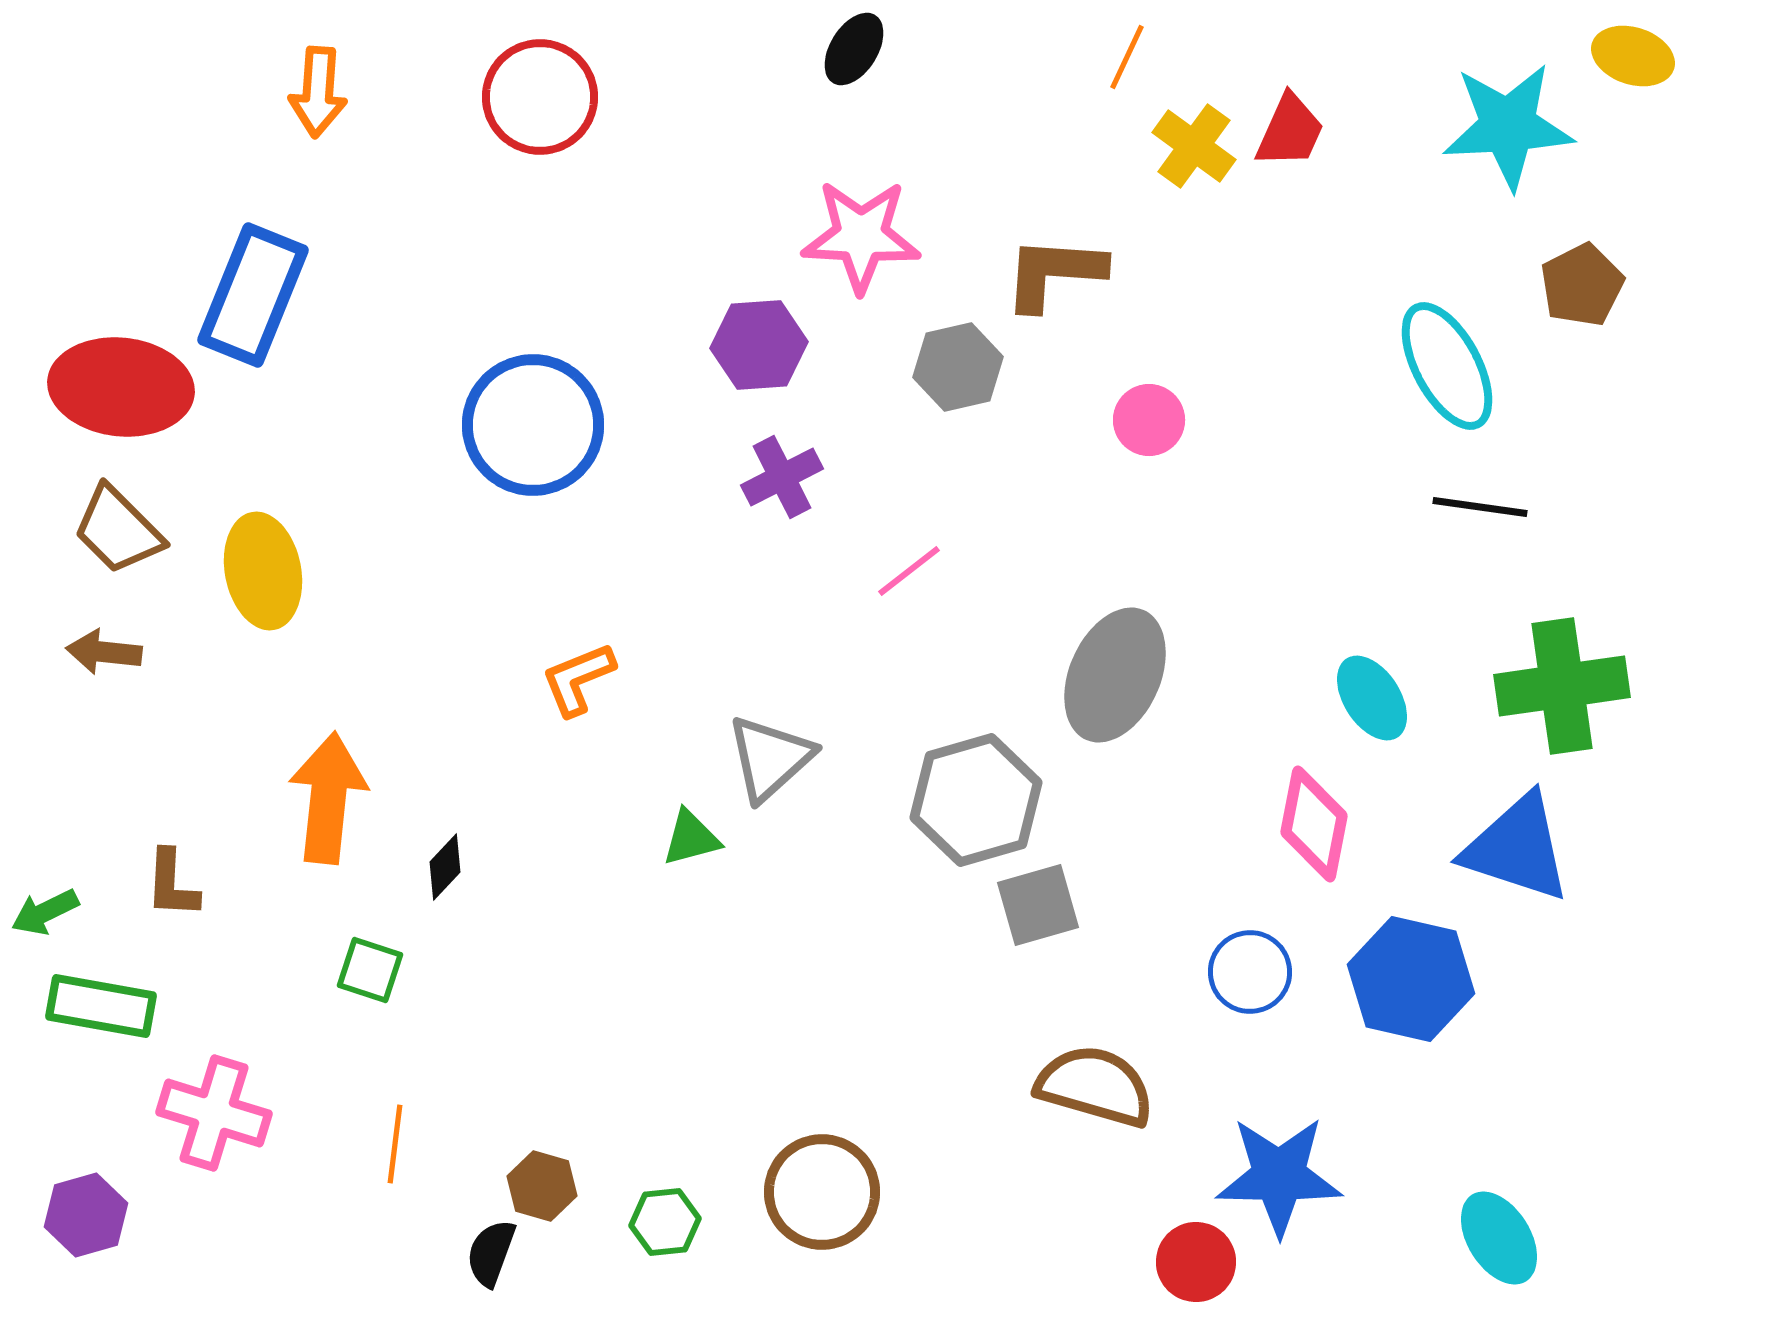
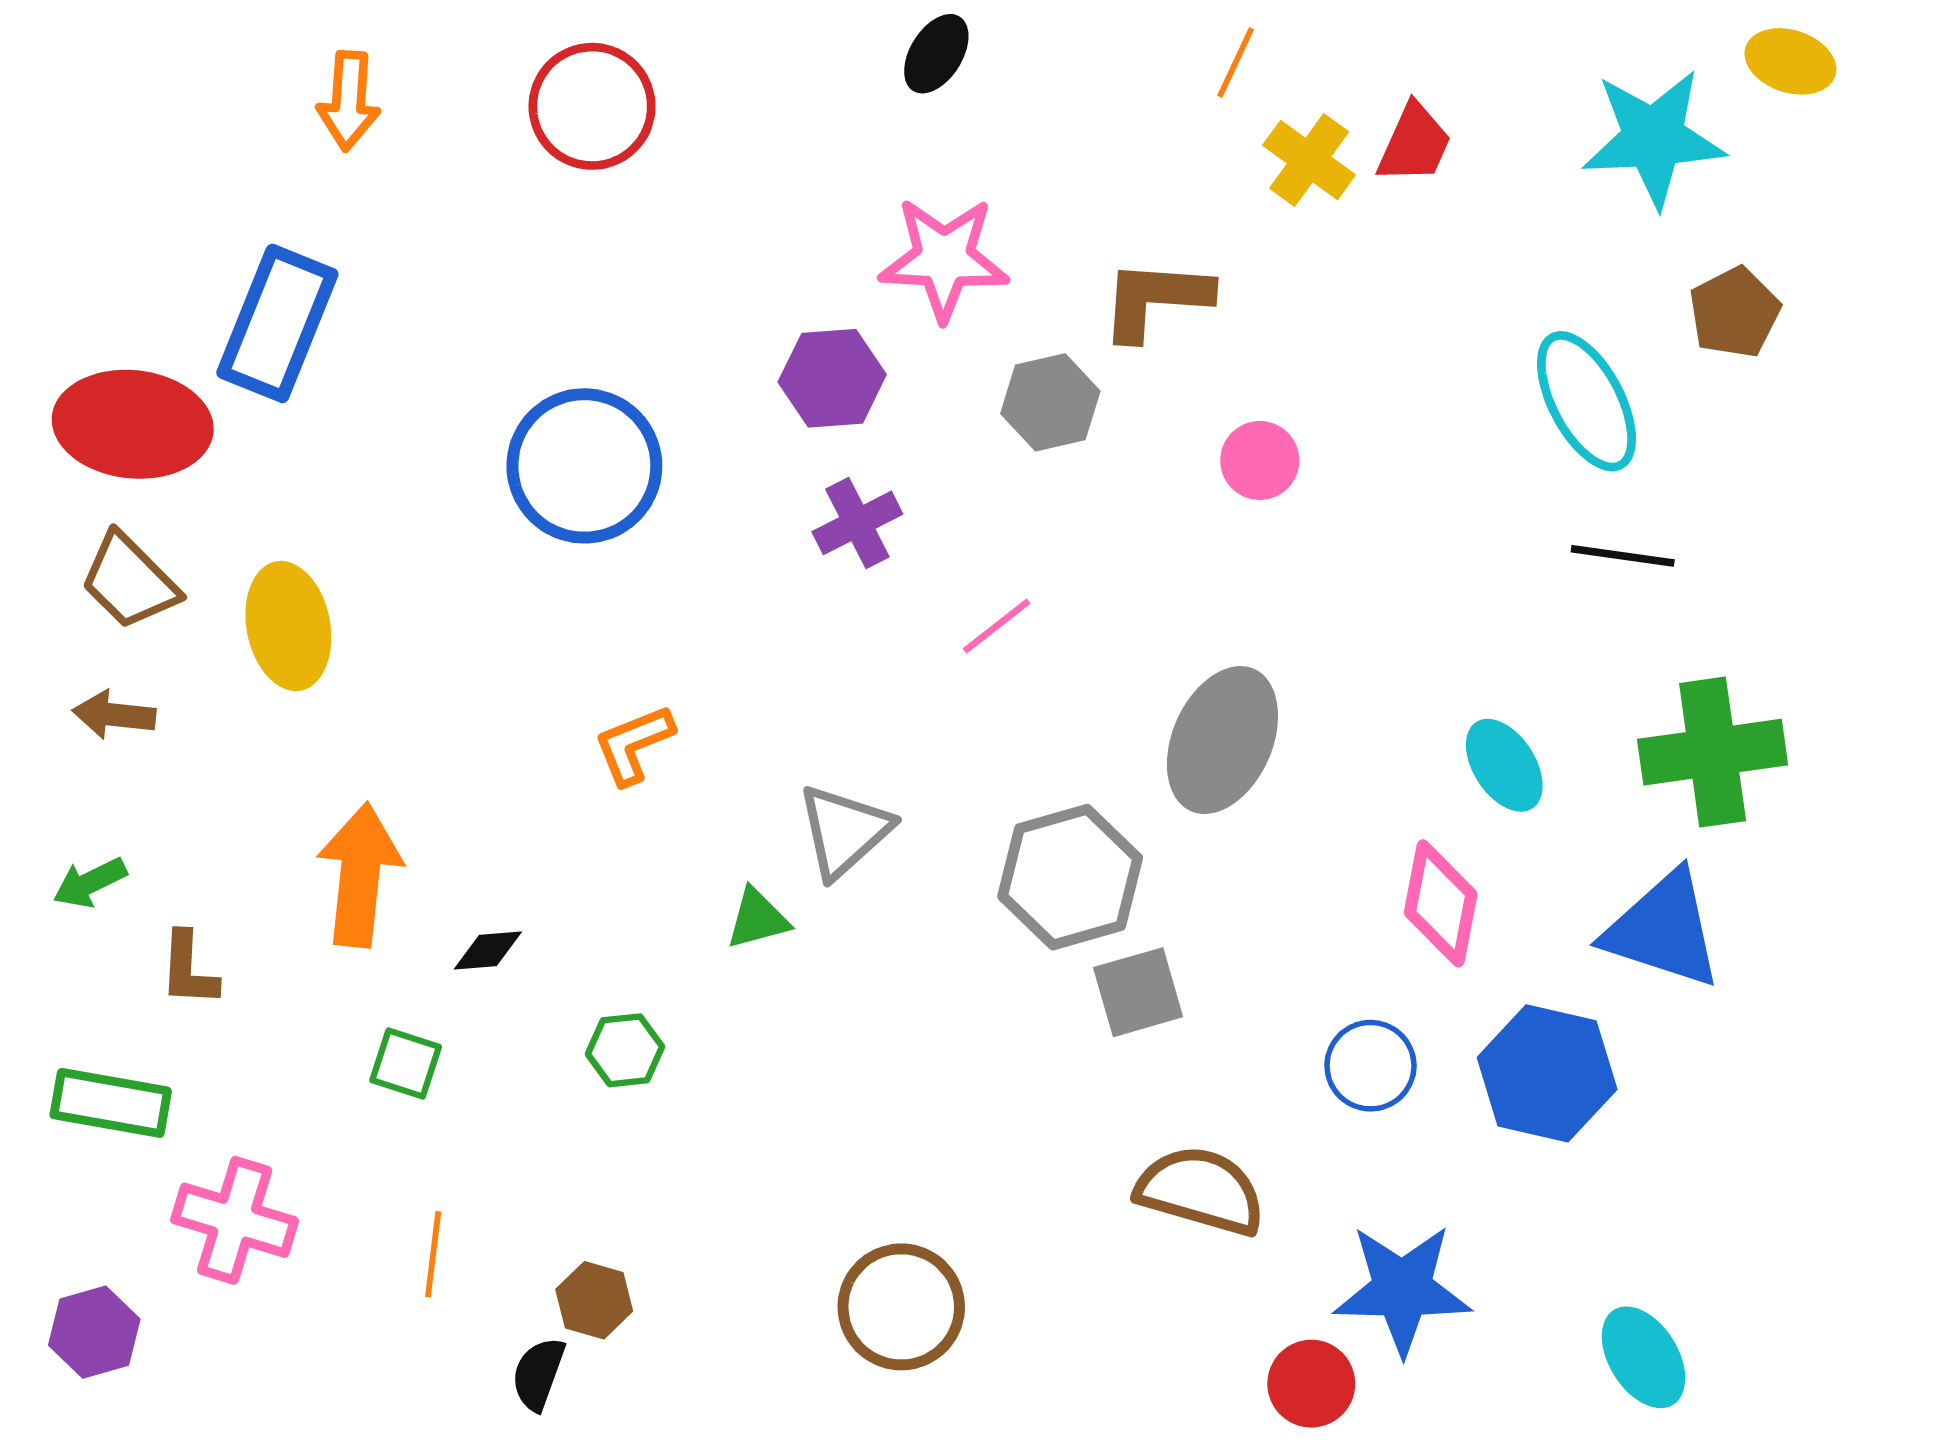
black diamond: (445, 867) -> (488, 951), turned 42
green arrow: (45, 912) -> (90, 883), moved
green hexagon: (665, 1222) -> (625, 1050), moved

